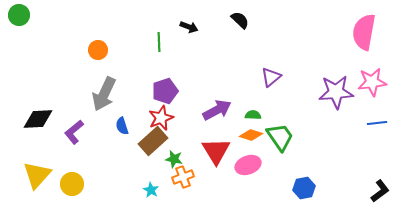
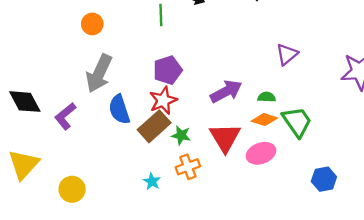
black diamond: (38, 119) -> (25, 102), turned 64
blue semicircle: (122, 126) -> (119, 109), size x1.5
green star: (174, 159) -> (181, 135), moved
yellow circle: (72, 184) -> (72, 189), moved

